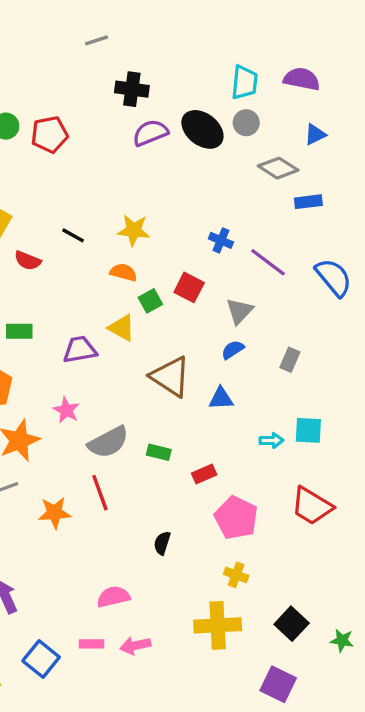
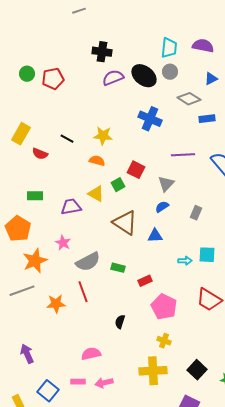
gray line: (97, 40) -> (79, 11), moved
blue cross: (221, 240) -> (150, 119), moved, size x1.6
purple line: (268, 262) -> (183, 155), turned -40
green square: (150, 301) -> (118, 185), moved

